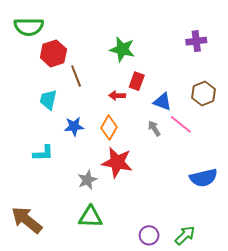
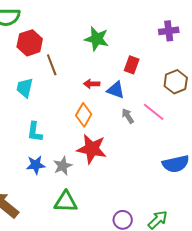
red rectangle: (137, 81) -> (132, 65), moved
blue triangle: (162, 102) -> (116, 90), moved
blue star: (74, 126) -> (36, 165), moved
cyan L-shape: (43, 153) -> (35, 132), moved, turned 100

